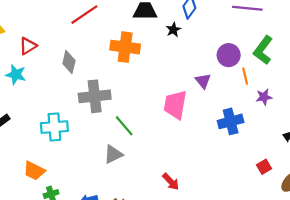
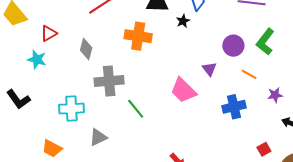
orange line: (245, 76) -> (249, 74), moved, turned -49
purple star: (264, 97) -> (275, 95), moved
pink trapezoid: (175, 105) -> (183, 90), turned -56
gray triangle: (113, 154) -> (98, 137), moved

